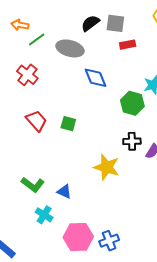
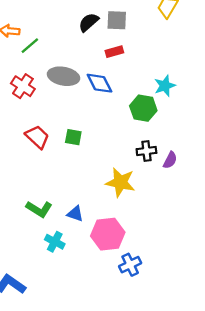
red rectangle: (128, 45) -> (114, 52), moved
gray ellipse: (70, 48) -> (64, 76), moved
pink hexagon: (78, 237) -> (108, 234), moved

